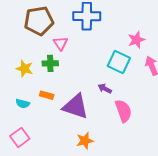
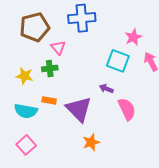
cyan semicircle: (23, 104) -> (26, 111), size x1.6
purple triangle: (76, 106) -> (79, 109), turned 32

